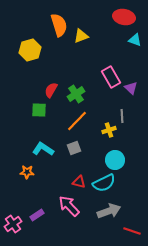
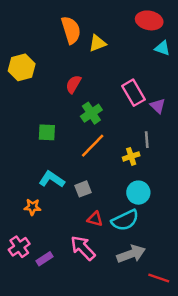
yellow hexagon: (30, 50) -> (22, 67), moved
red semicircle: (51, 90) -> (73, 84), moved
gray square: (74, 148) -> (83, 189), moved
pink cross: (13, 224) -> (19, 247), moved

